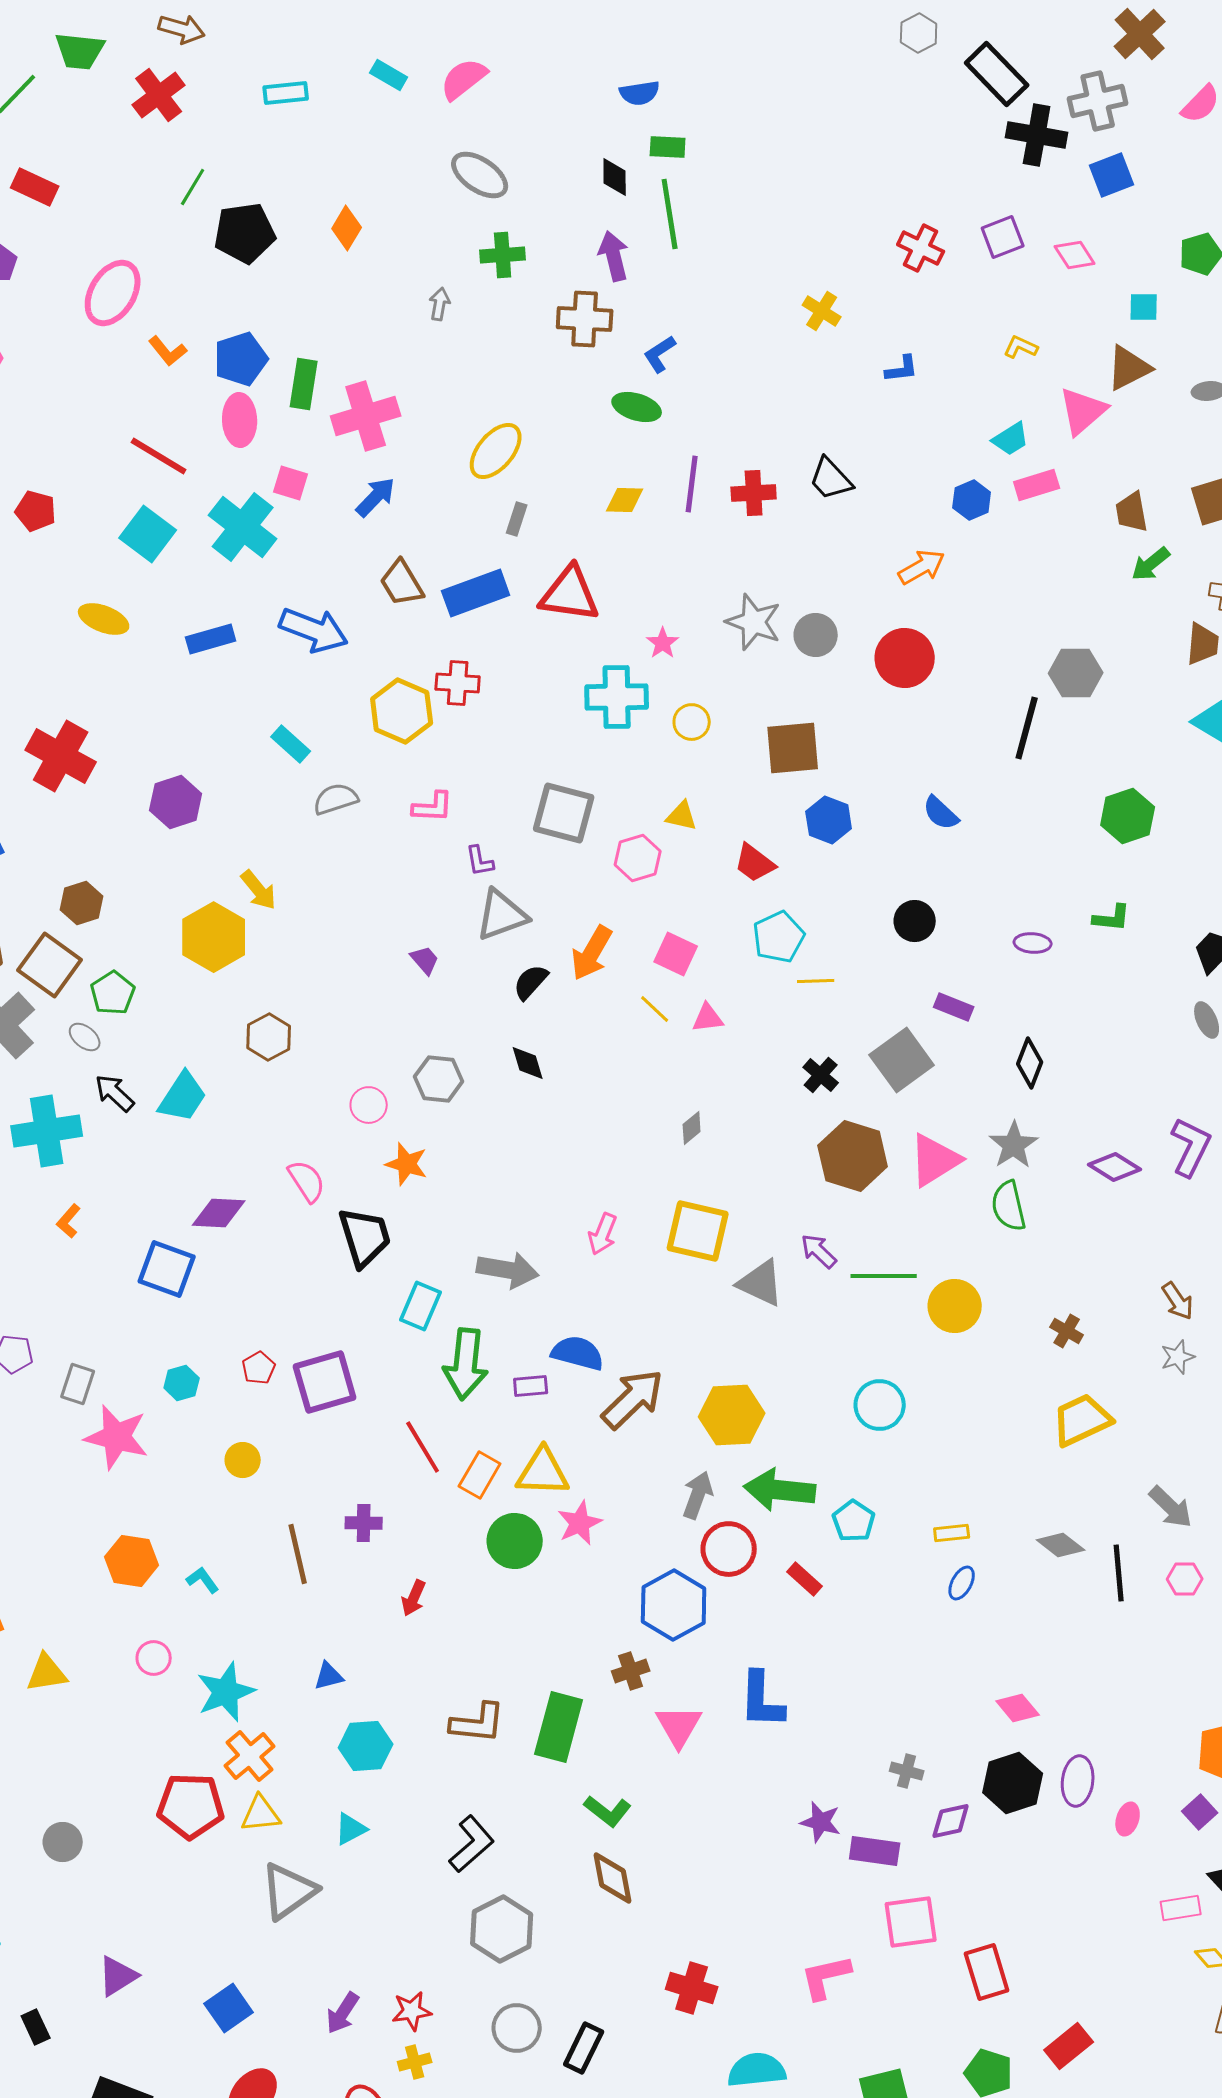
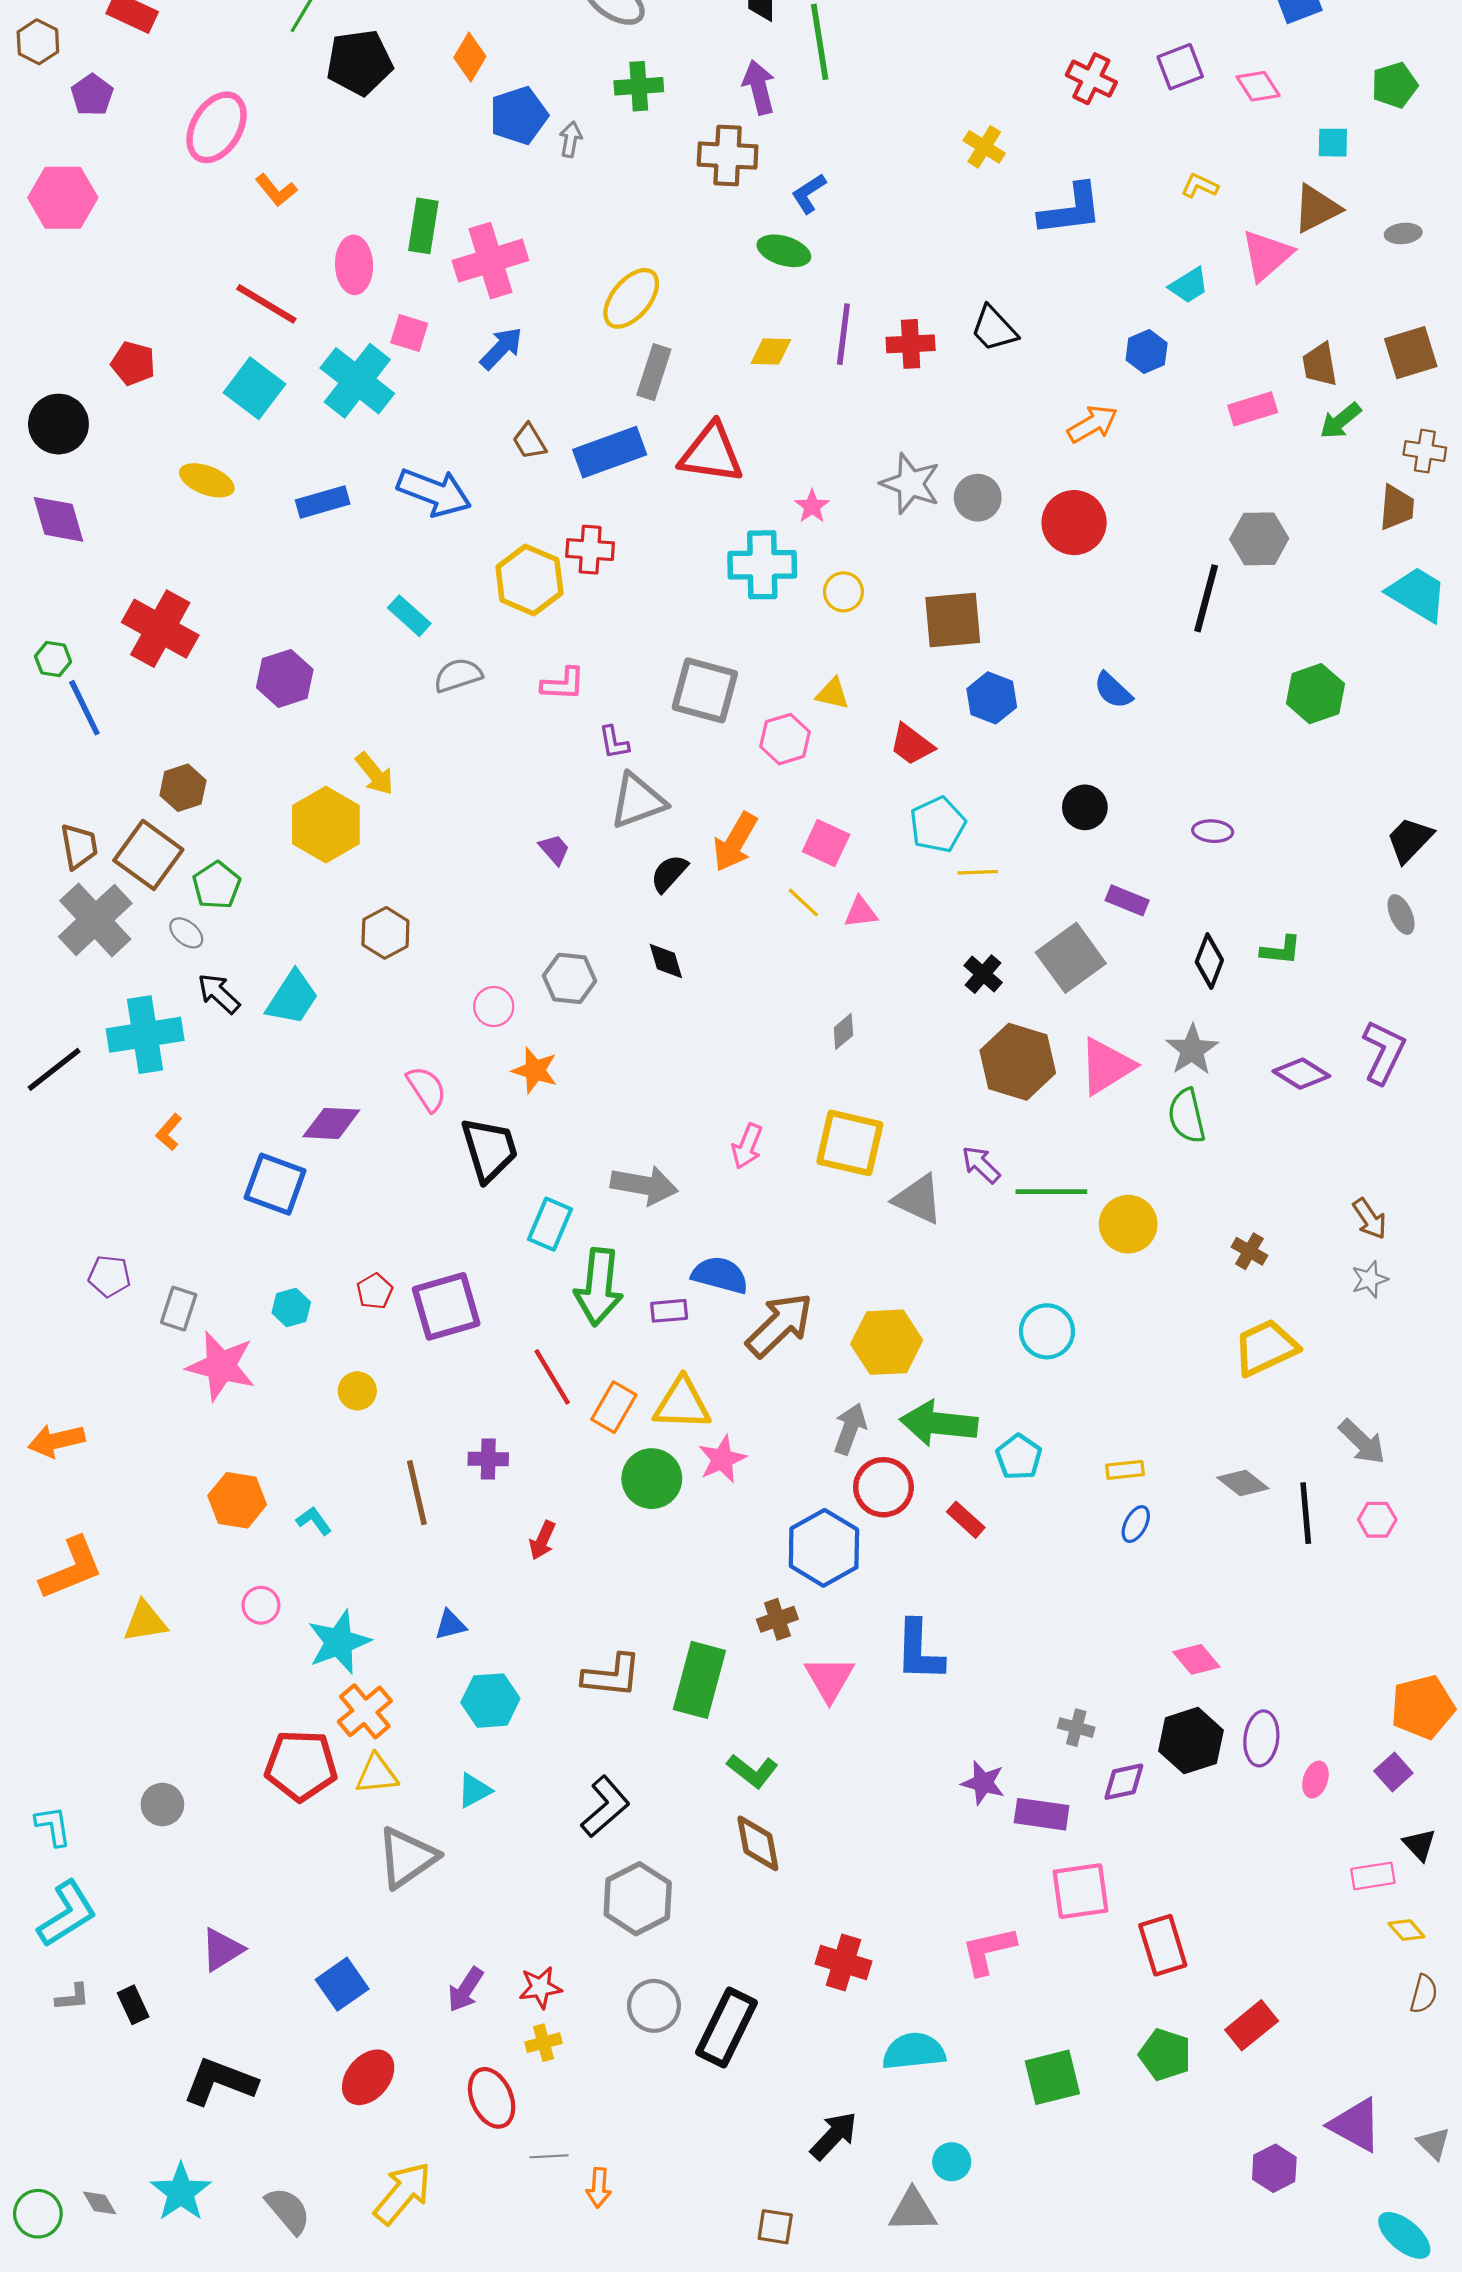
blue pentagon: (241, 359) -> (519, 115), moved
blue L-shape: (902, 369) -> (1071, 210), size x1.8
pink rectangle: (1037, 485) -> (1253, 409), moved
gray rectangle: (517, 519) -> (654, 372), size x1.5
brown trapezoid: (402, 583) -> (529, 441), size x0.7
green L-shape: (1112, 918) -> (1281, 950), moved
black rectangle: (584, 2048) -> (726, 2028), size x1.4

